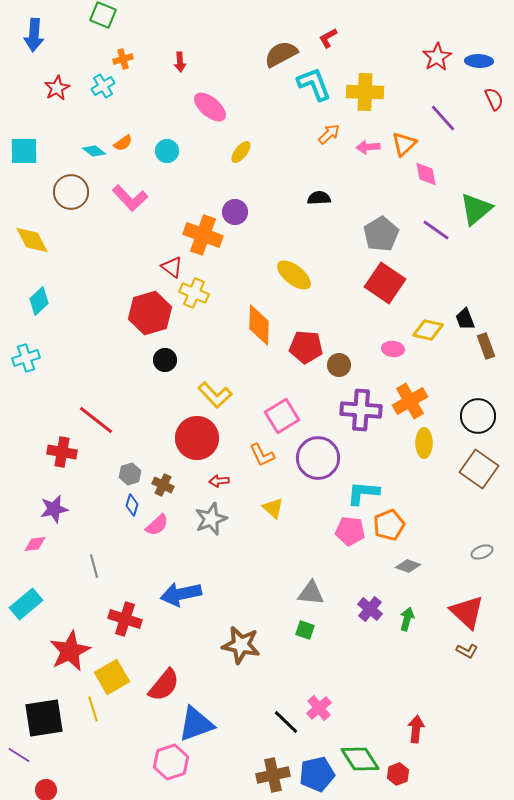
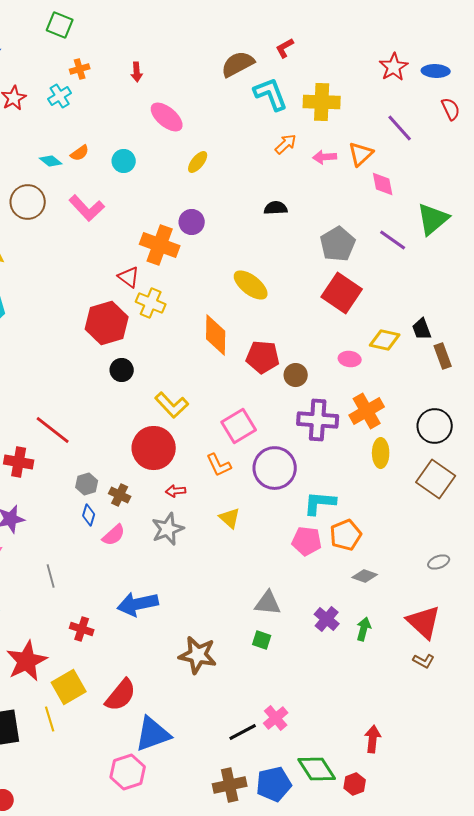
red cross: (125, 619) -> (82, 629), size x0.7
black line: (286, 722) -> (243, 732), turned -72

